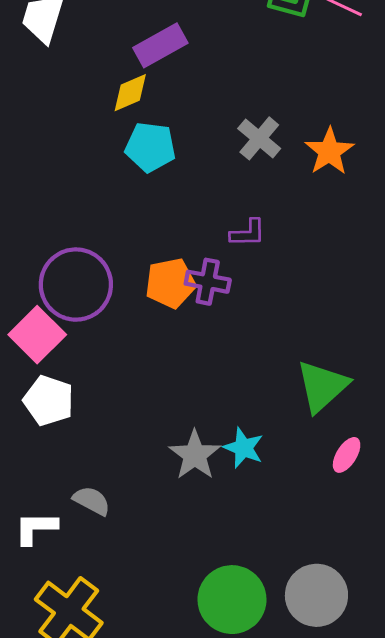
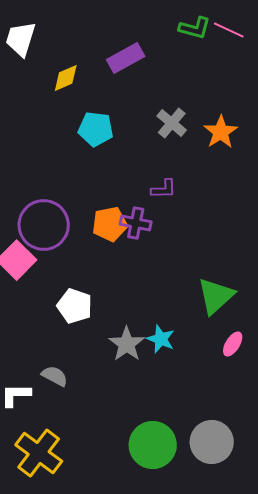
purple rectangle: (160, 45) -> (126, 58), moved
yellow diamond: (130, 93) -> (66, 78), moved
white pentagon: (49, 401) -> (75, 306), moved

